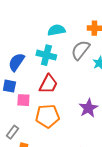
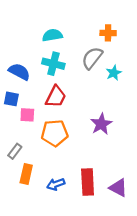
cyan semicircle: (56, 30) -> (52, 35), moved
blue semicircle: (16, 62) -> (19, 72), turned 84

